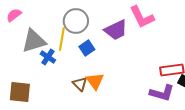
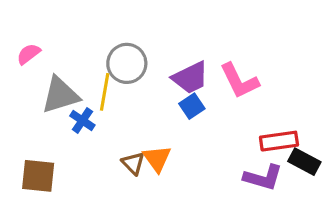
pink L-shape: (142, 17) -> (239, 81), moved
blue square: (87, 48) -> (192, 106), moved

